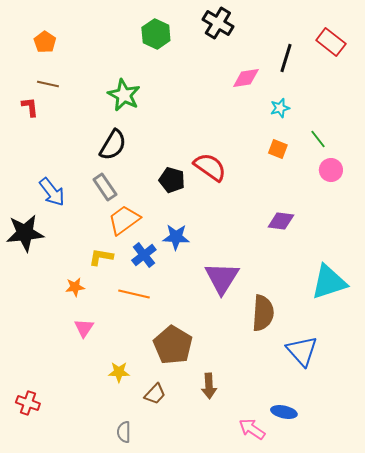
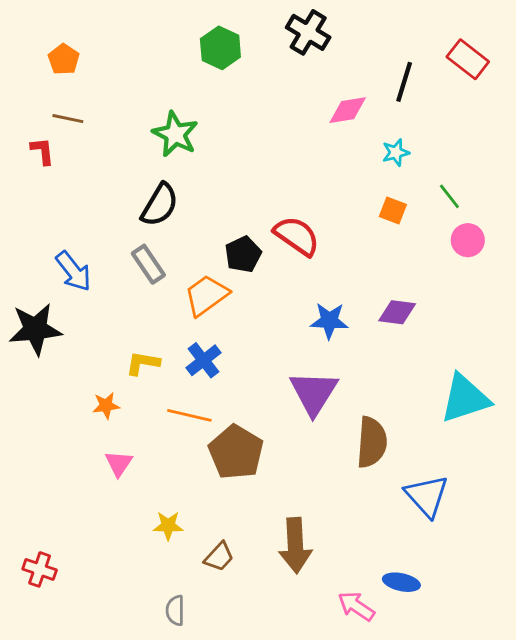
black pentagon: (172, 180) -> (243, 254), turned 30
orange trapezoid: (124, 220) -> (206, 295), moved
blue star: (176, 237) -> (329, 321), moved
brown pentagon: (173, 345) -> (236, 452), moved
brown arrow: (209, 386) -> (295, 545), size x1.5

